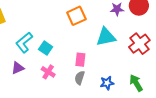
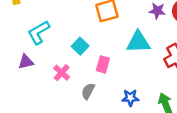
cyan square: (46, 48) -> (80, 46), moved
gray semicircle: (80, 78) -> (88, 91), moved

